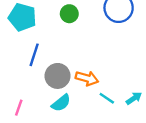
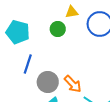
orange arrow: (87, 78) -> (73, 84), turned 30

